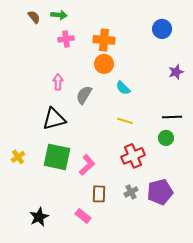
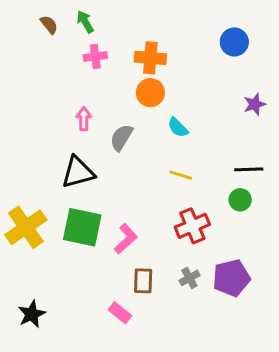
green arrow: (59, 15) -> (85, 22), turned -126
yellow cross: (18, 157) -> (26, 227), size x2.0
black star: (39, 217) -> (32, 314), moved

